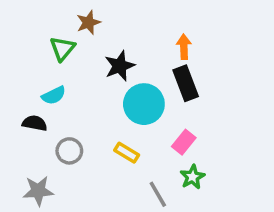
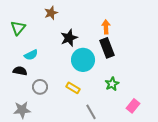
green triangle: (62, 49) -> (18, 28), moved
pink rectangle: (184, 142) -> (133, 106), moved
green star: (192, 177) -> (112, 84), moved

